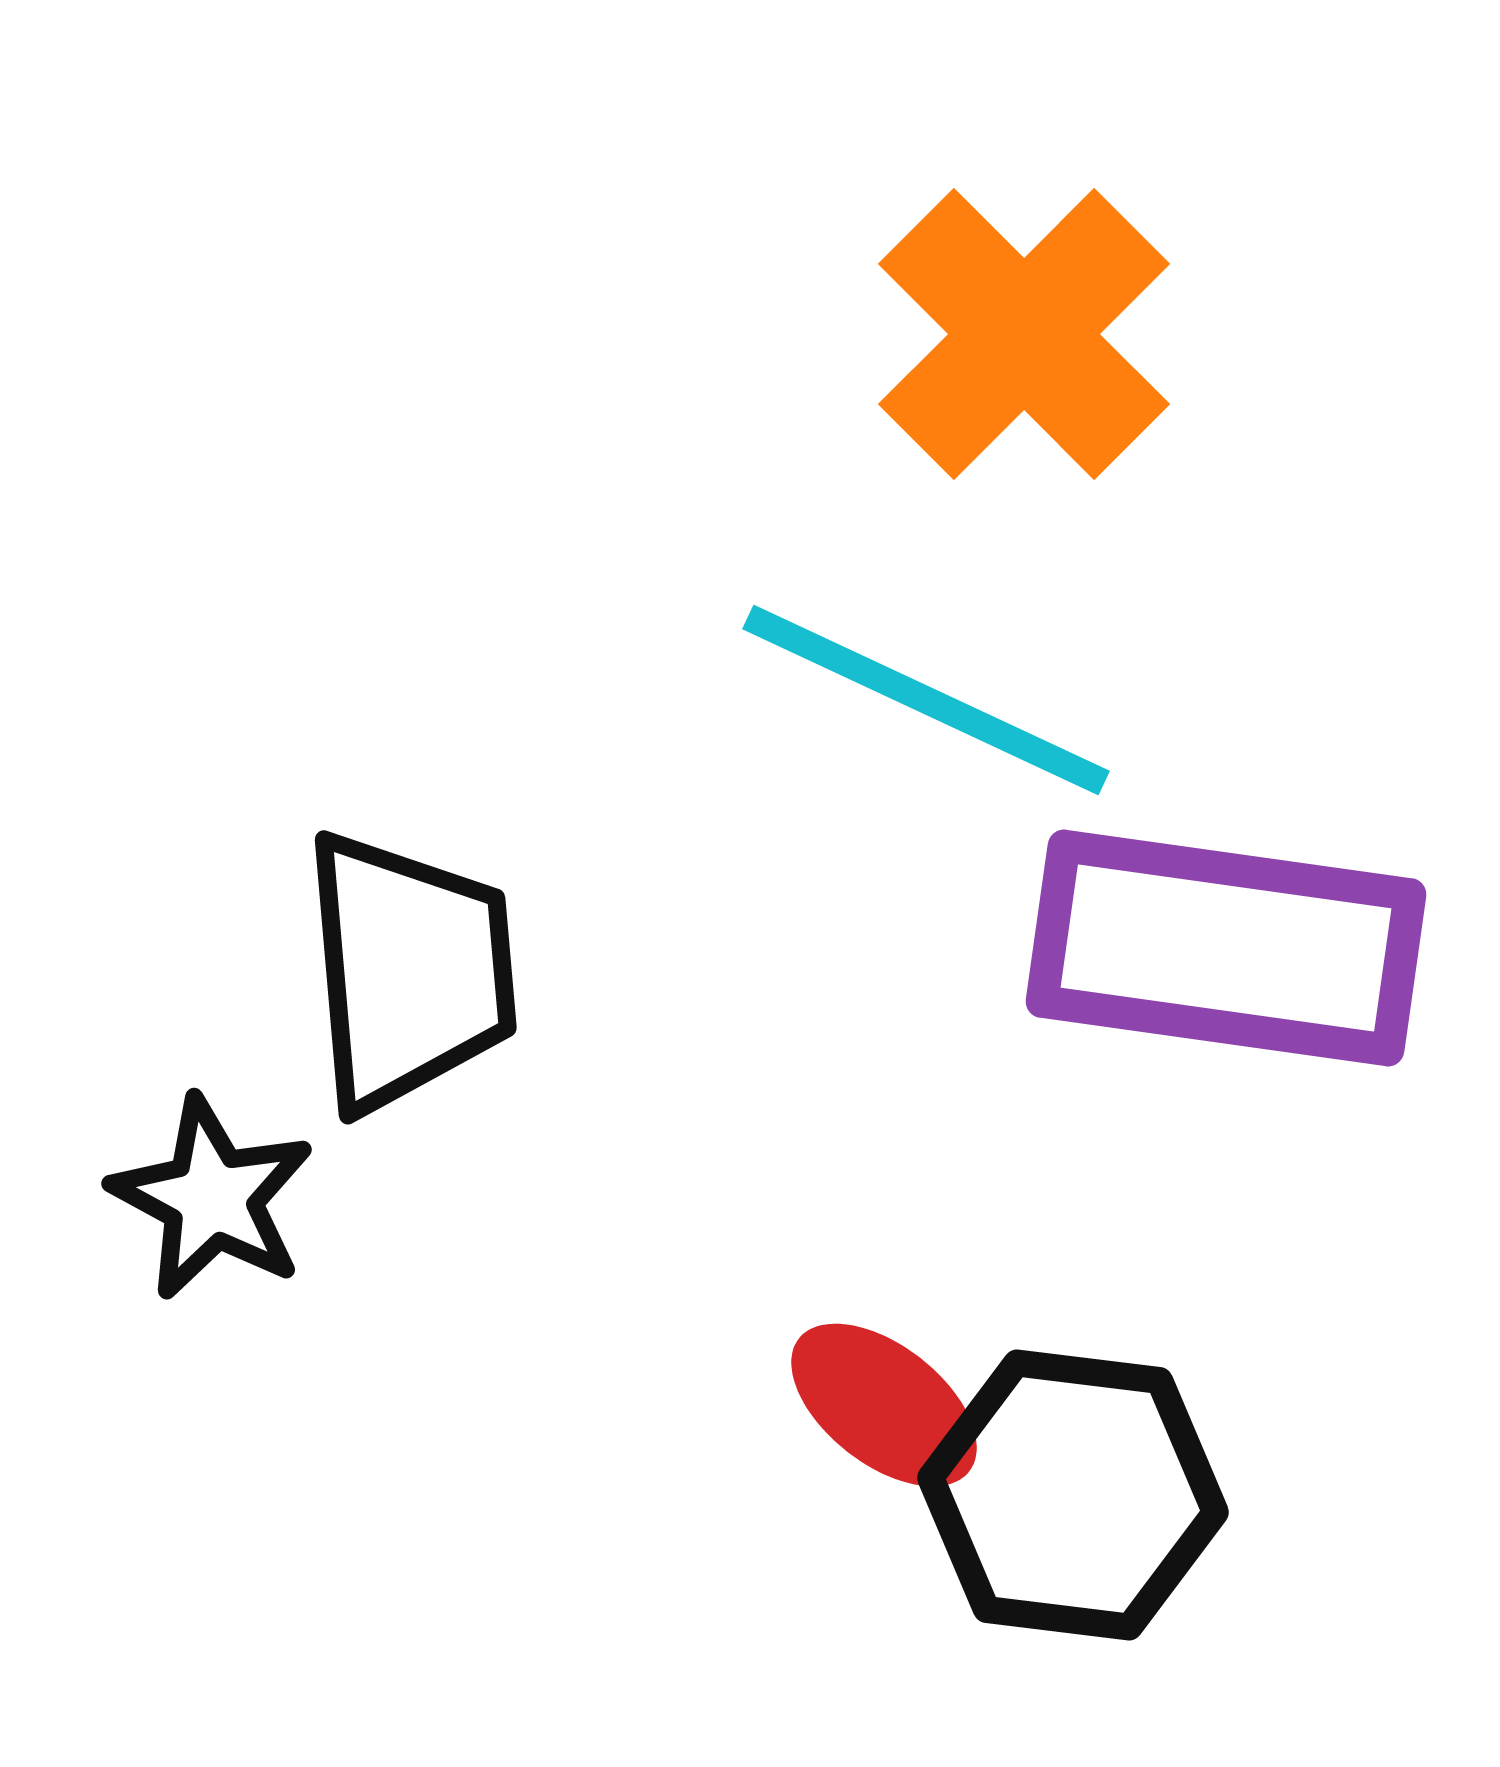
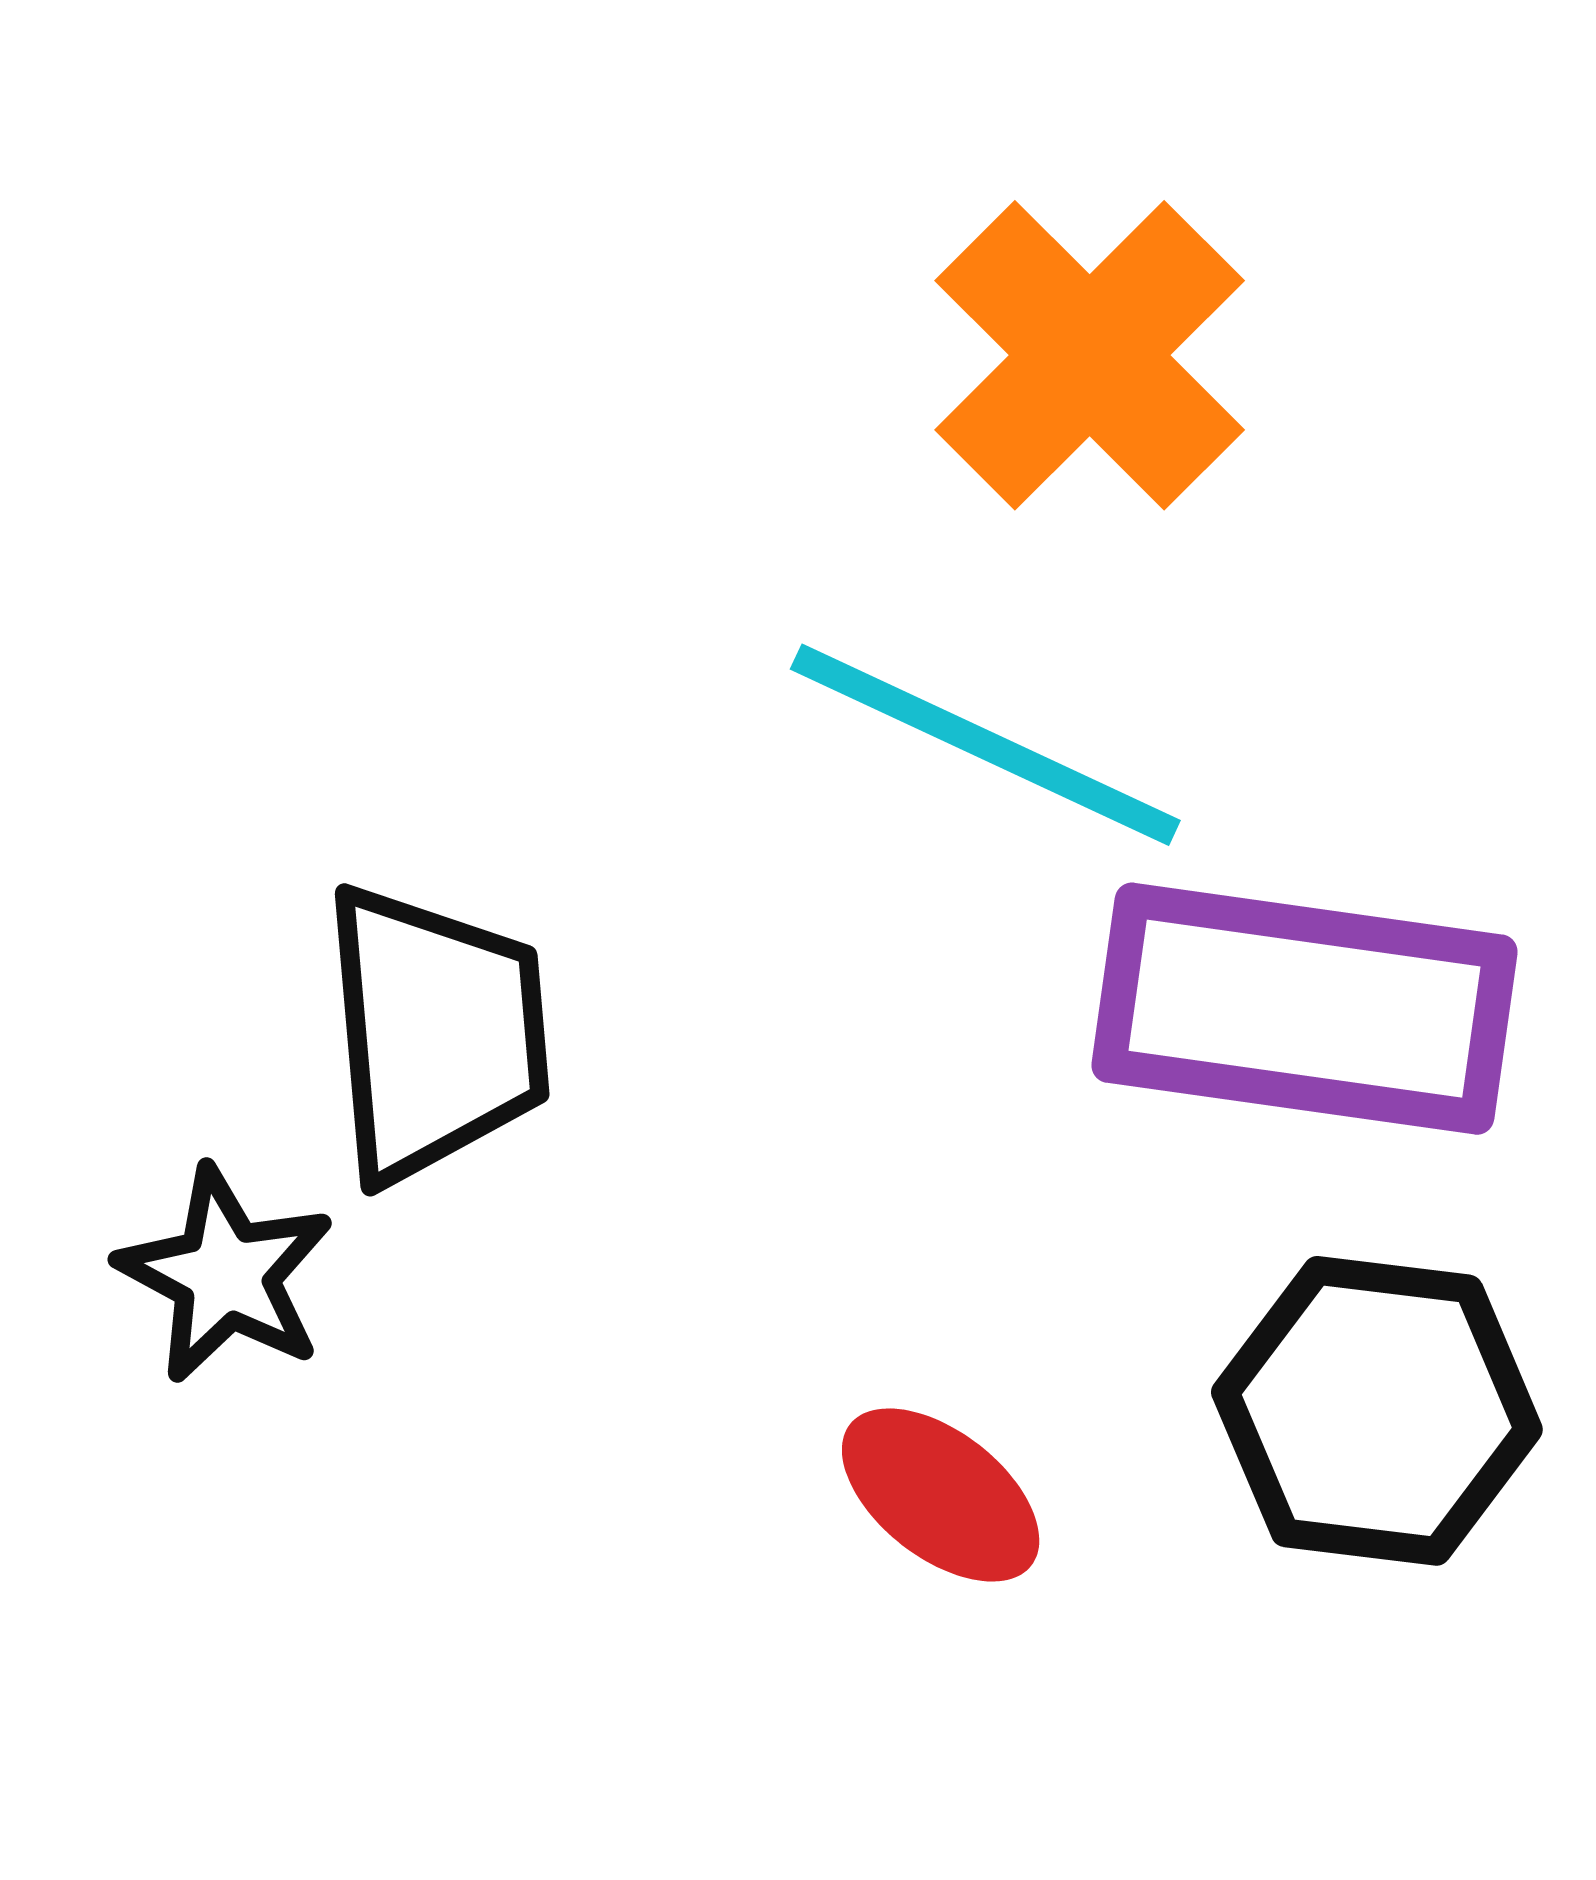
black hexagon: (1073, 1495) -> (1377, 1411), moved

